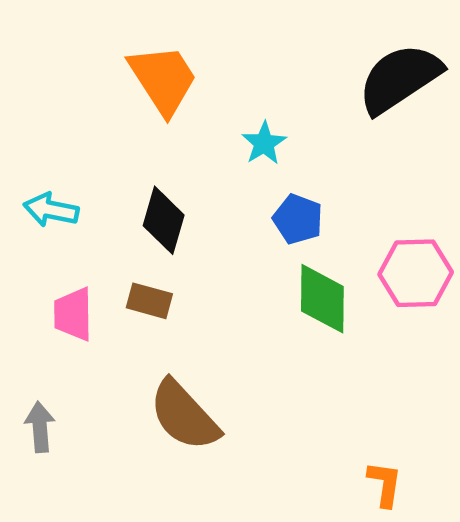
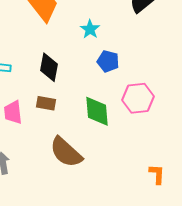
pink hexagon: (416, 273) -> (138, 98), moved
green diamond: (322, 299) -> (97, 111), moved

